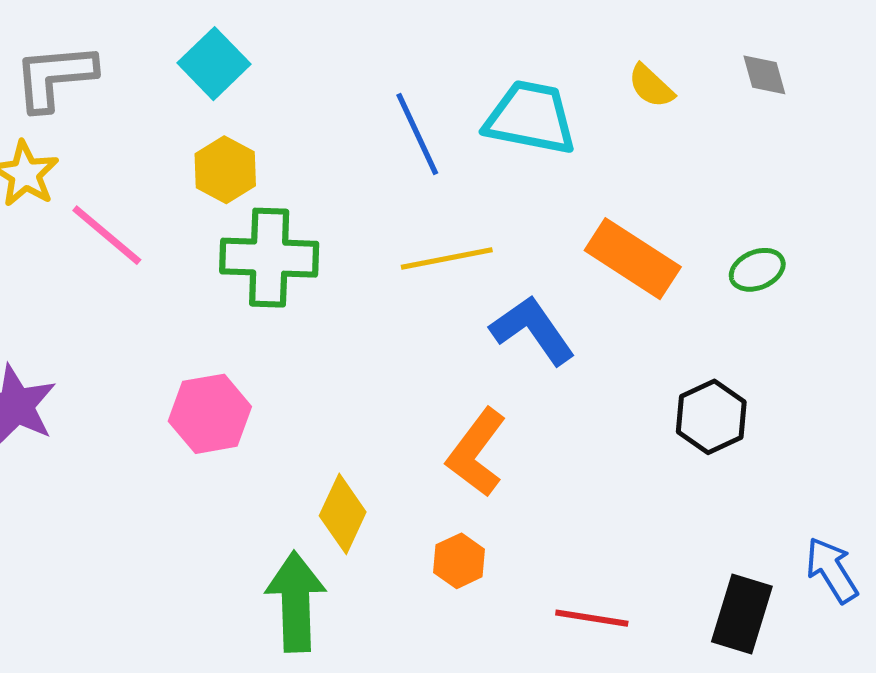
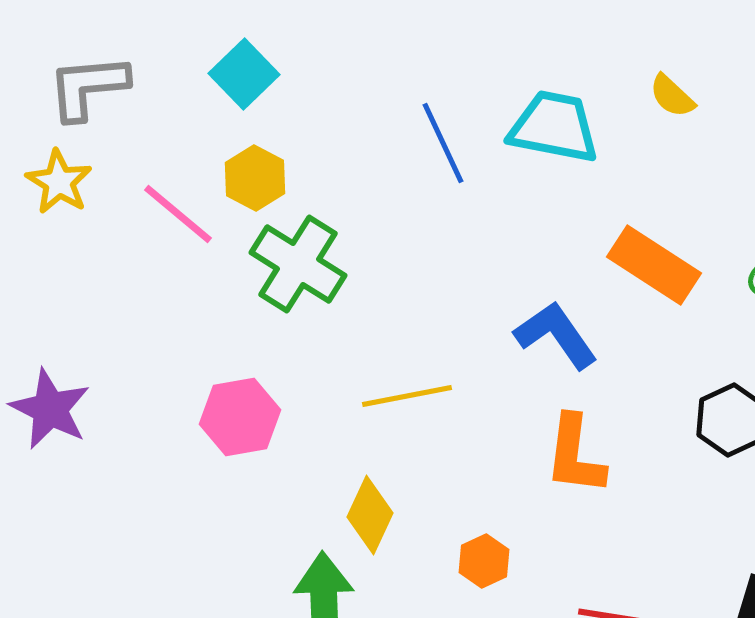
pink line: (107, 235) -> (178, 214), moved
green cross: (269, 258) -> (298, 264), turned 30
yellow line: (447, 259) -> (407, 396), moved
orange L-shape: (476, 453) -> (575, 455), moved, turned -30

